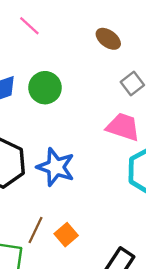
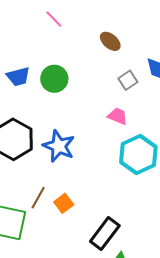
pink line: (29, 26) -> (54, 19), moved
pink trapezoid: (123, 127) -> (118, 116), size x0.7

